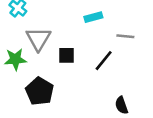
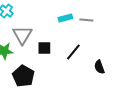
gray line: (125, 36) -> (86, 20), moved
black semicircle: (122, 105) -> (99, 67), moved

